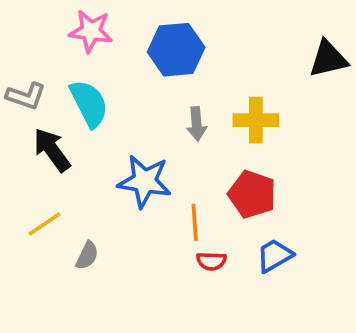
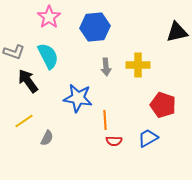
pink star: (91, 31) -> (49, 17), turned 30
red pentagon: (252, 194) -> (163, 105), moved

